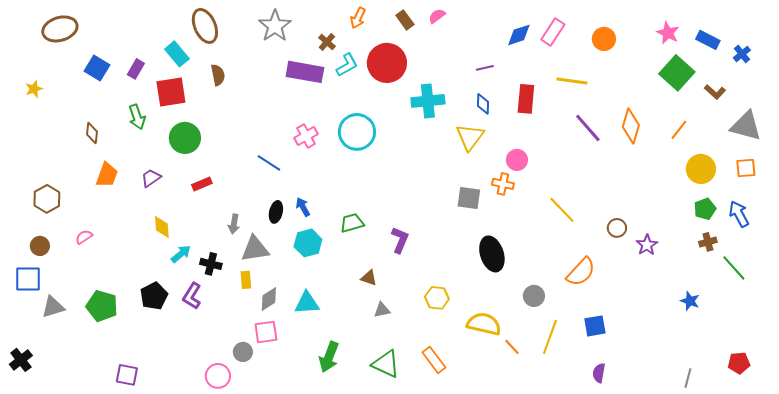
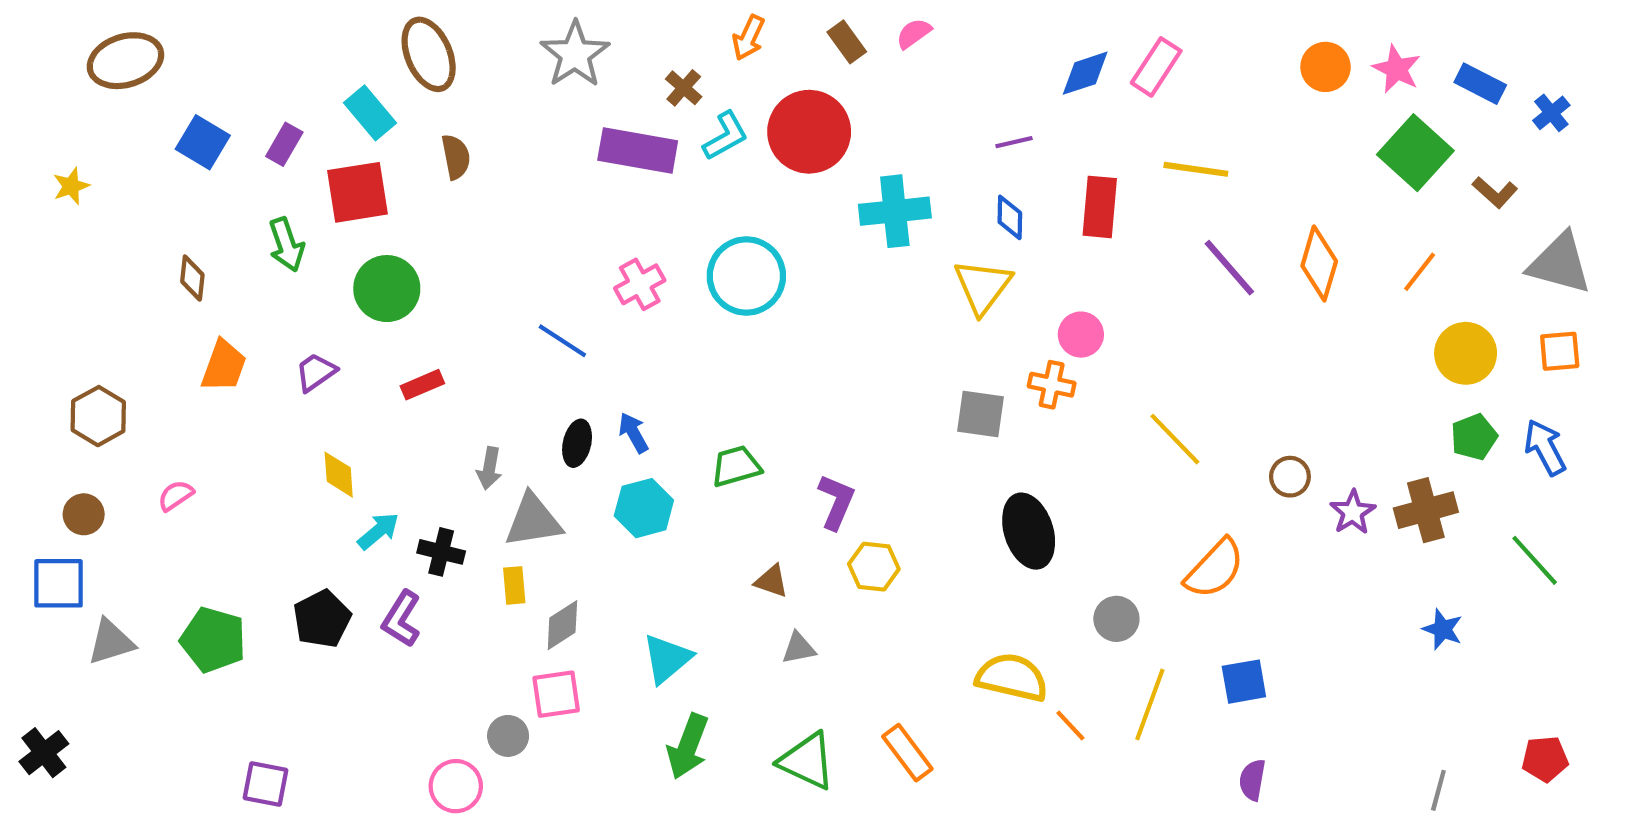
orange circle: (604, 39) -> (1326, 67), moved
brown cross: (708, 242) -> (1426, 510), moved, size x1.6
yellow hexagon: (437, 298) -> (874, 567), moved
cyan triangle: (307, 303) -> (667, 659), moved, turned -36

